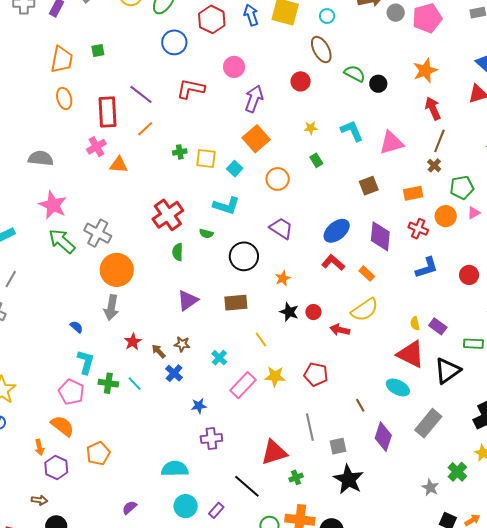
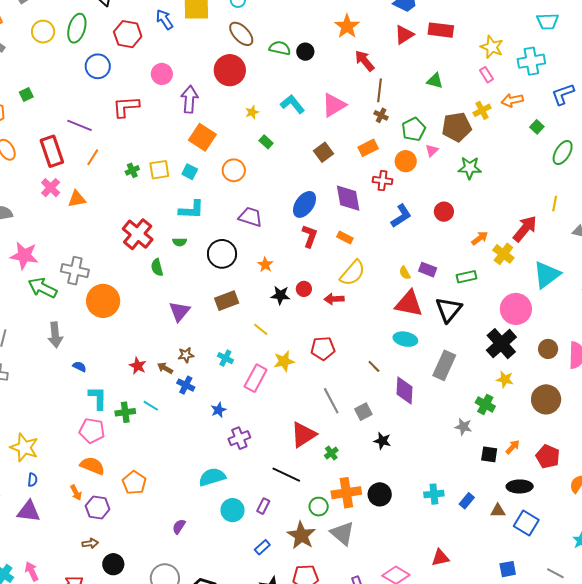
red circle: (301, 81) -> (230, 70), size x1.6
red L-shape: (333, 263) -> (310, 236), turned 85
gray arrow: (111, 308) -> (55, 335), moved
black star: (348, 479) -> (382, 441), size x0.6

